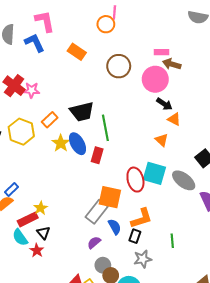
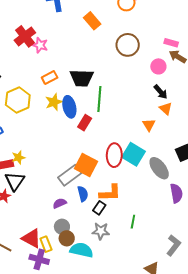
pink circle: (155, 79) -> (158, 66), size x0.6
yellow hexagon: (21, 132) -> (18, 100), moved
black triangle: (43, 233) -> (15, 181), size x1.5

